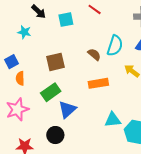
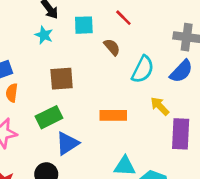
cyan star: (24, 32) -> (44, 35), moved
brown semicircle: (94, 54) -> (112, 47), moved

